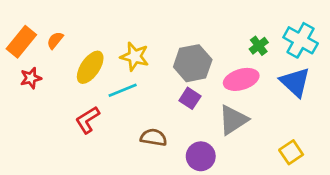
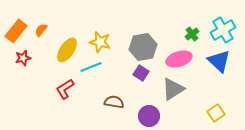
cyan cross: (301, 40) -> (223, 30), turned 30

